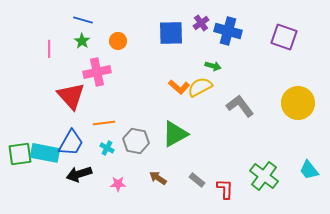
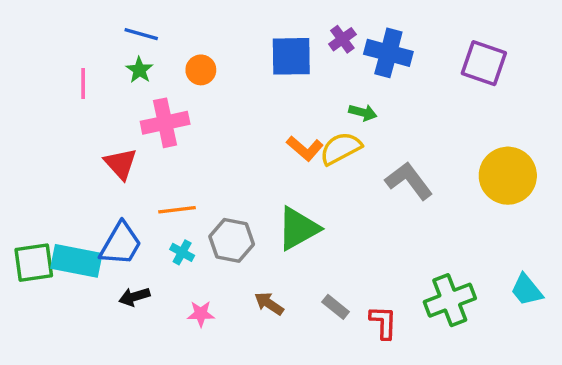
red triangle: (71, 96) -> (121, 164), size x0.7
black arrow: (79, 174) -> (134, 297), size x0.7
green cross: (264, 176) -> (450, 300), turned 32

